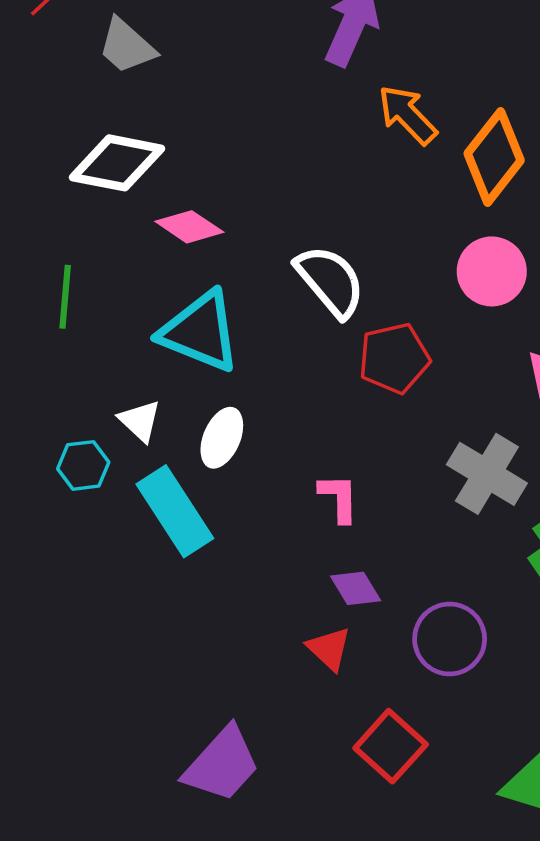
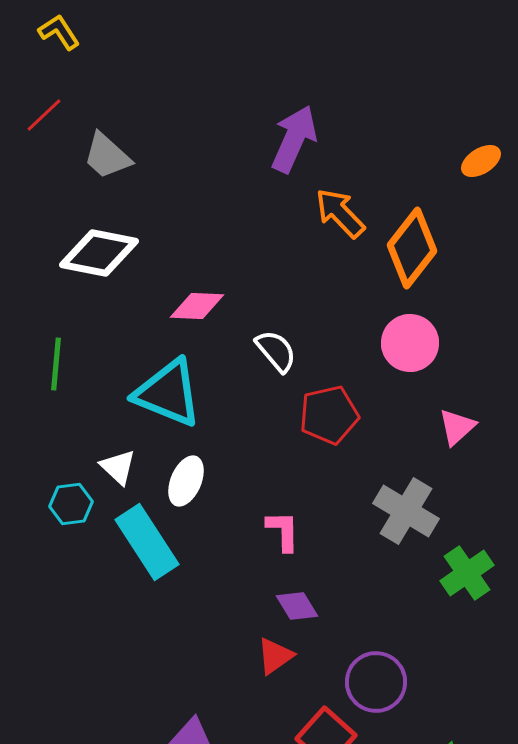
pink diamond: (189, 227) -> (197, 306), moved, turned -32
white semicircle: (330, 281) -> (276, 351), size x0.7
purple circle: (450, 639) -> (376, 682), moved
red triangle: (329, 649) -> (275, 656), turned 42

